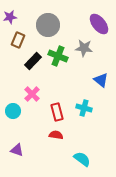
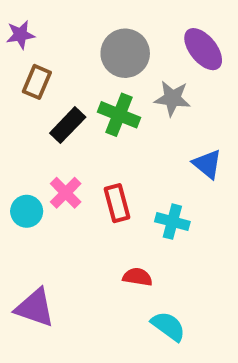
gray circle: (48, 25) -> (125, 53), moved
cyan circle: (13, 111) -> (27, 211), moved
red rectangle: (57, 112) -> (117, 203), moved
red semicircle: (56, 135) -> (137, 277), moved
purple triangle: (17, 150) -> (35, 308), size x1.5

